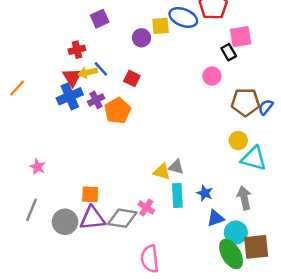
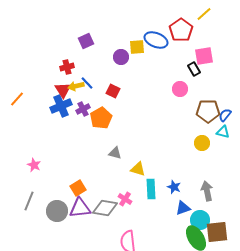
cyan triangle: (254, 158) -> (223, 132), moved, size x0.6
gray triangle: (176, 167) -> (115, 153), moved
orange square: (90, 194) -> (78, 188), turned -35

